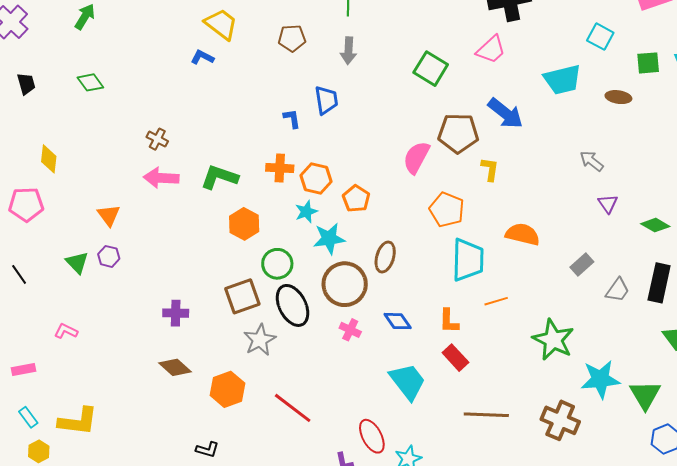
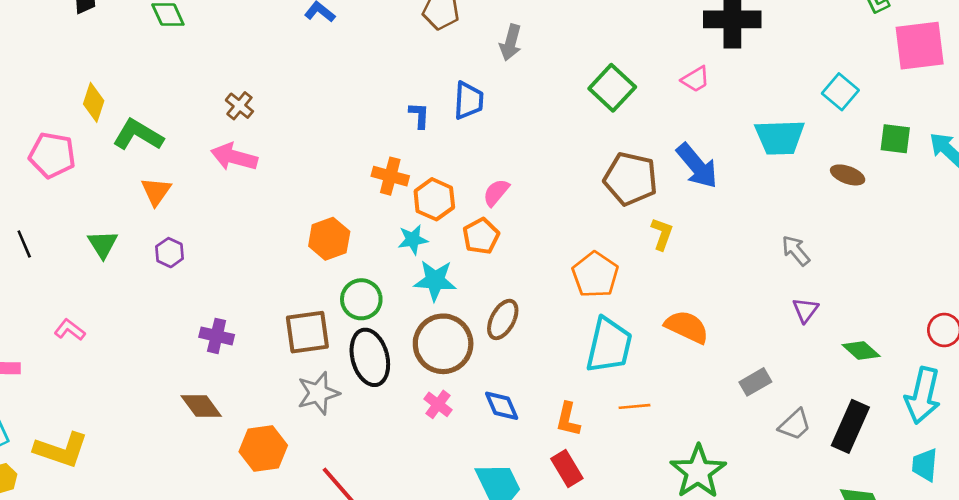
pink trapezoid: (491, 49) -> (695, 79), size x0.7
pink semicircle: (416, 157) -> (496, 193), moved, size x0.7
green L-shape: (219, 177) -> (138, 135), moved
purple hexagon: (109, 256) -> (170, 253), moved

